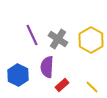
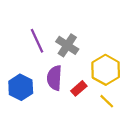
yellow hexagon: (91, 40) -> (106, 70), moved
red rectangle: (62, 85) -> (79, 88), moved

